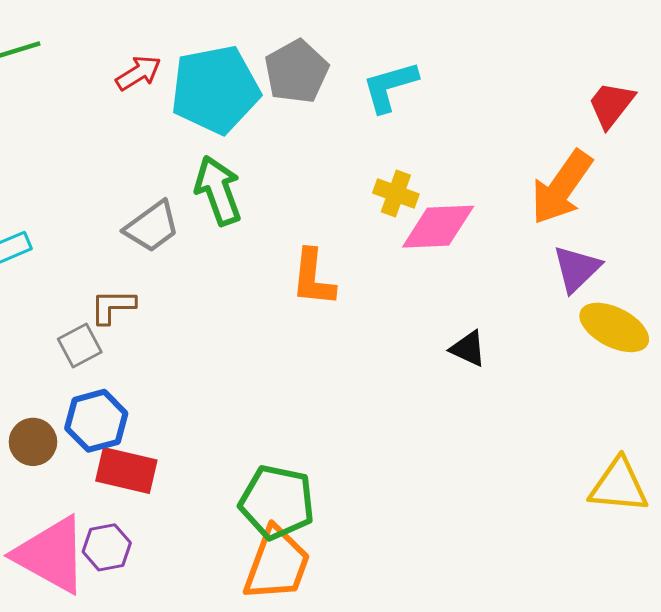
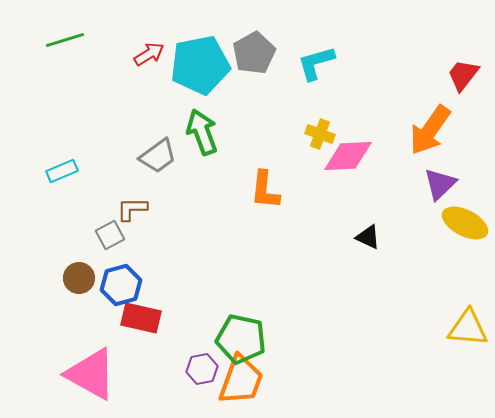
brown circle: (33, 442) -> (79, 278), moved
purple hexagon: (107, 547) -> (202, 369), moved

